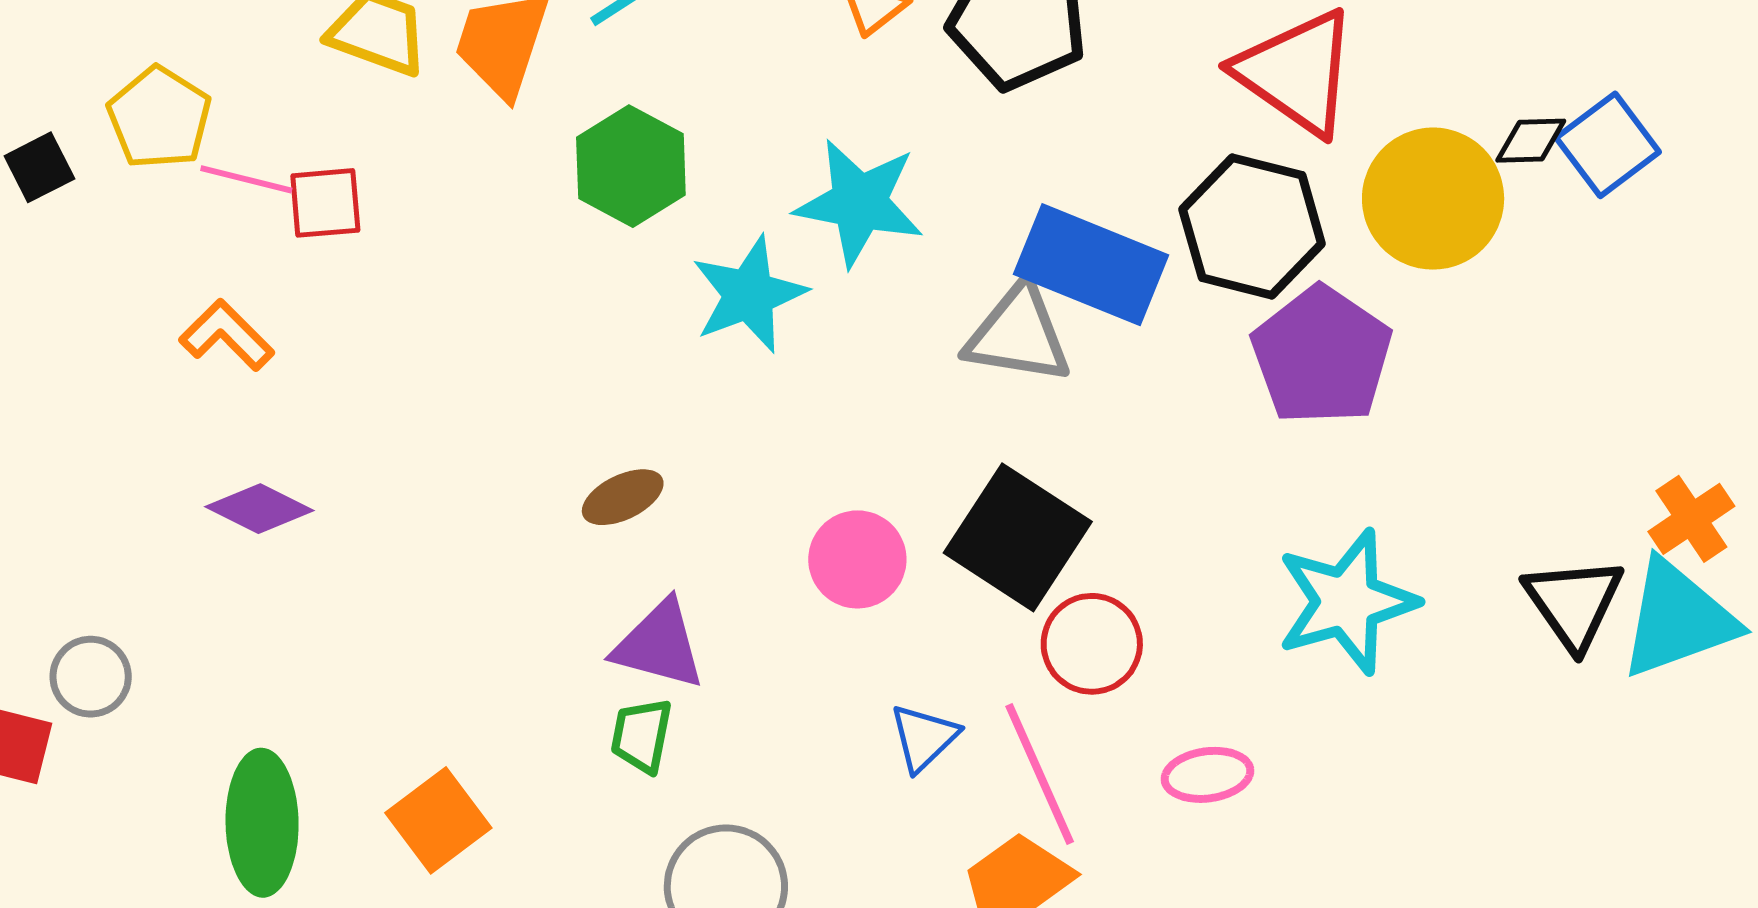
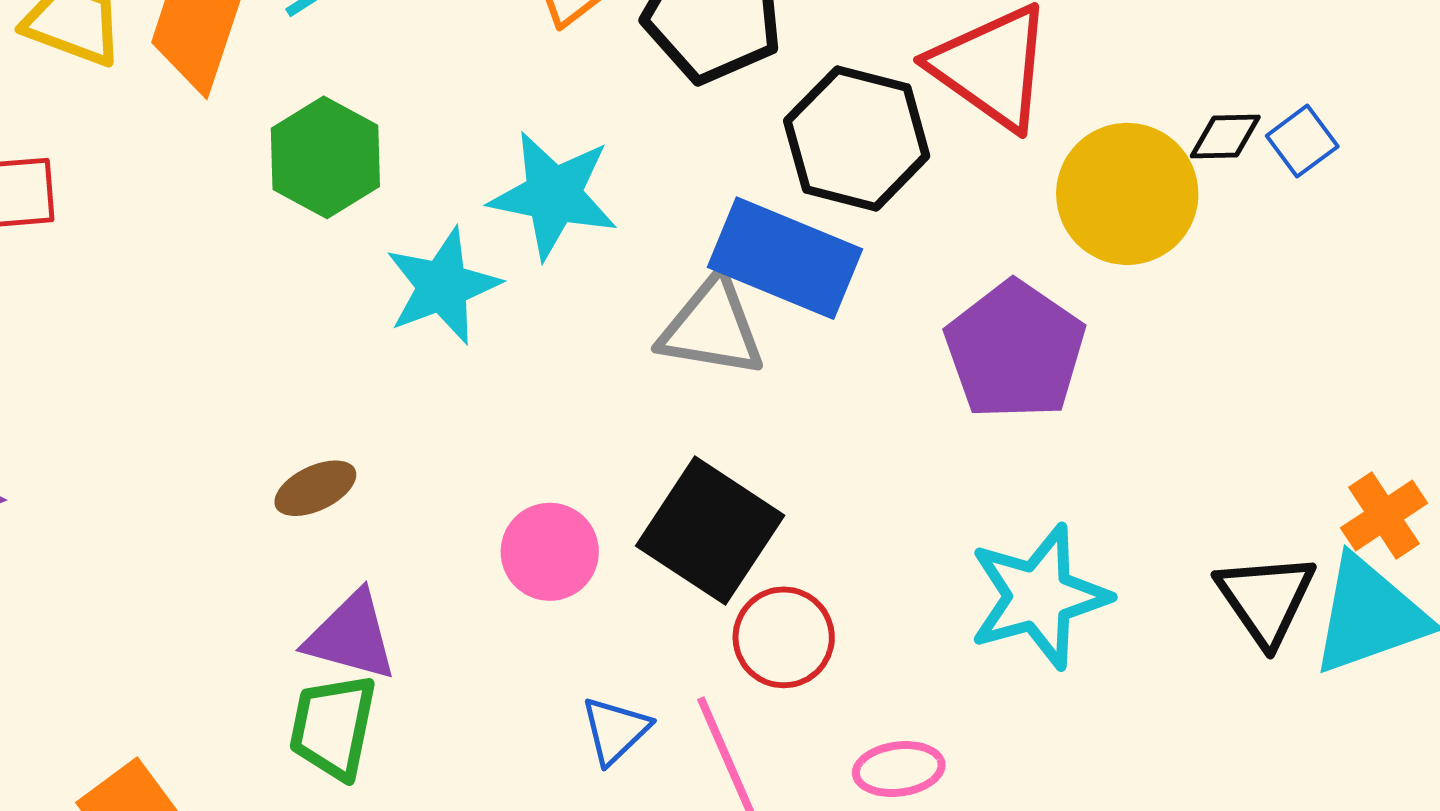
blue square: (1608, 145) -> (1302, 141), size x0.7
black hexagon: (1252, 227) -> (857, 138), moved
green trapezoid: (641, 736) -> (333, 727), size x1.4

